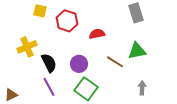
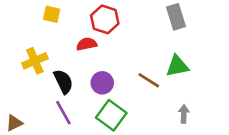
red hexagon: (67, 21) -> (105, 19), moved
red semicircle: (97, 34) -> (87, 44), moved

